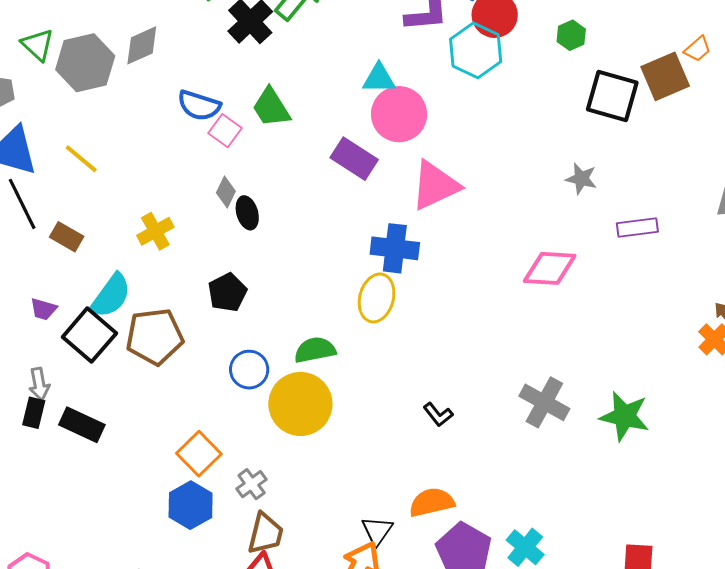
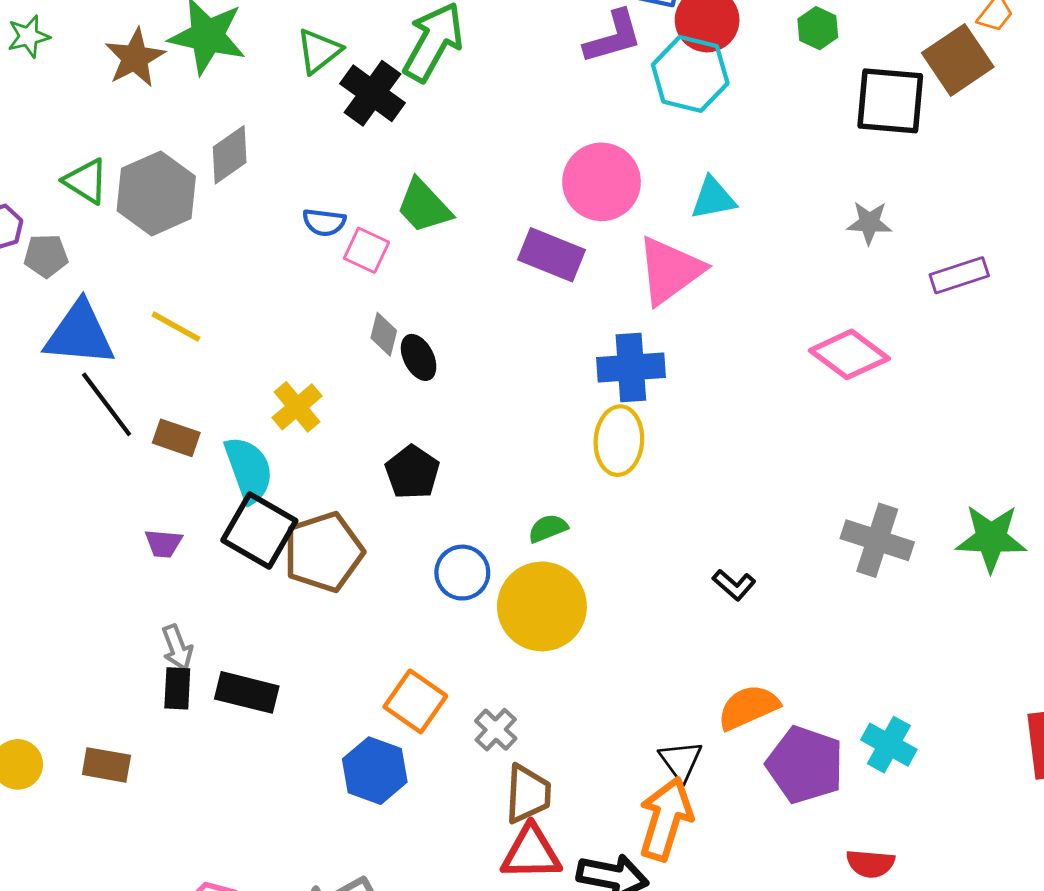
cyan triangle: (379, 78) -> (713, 198), moved
blue semicircle: (199, 105) -> (324, 222), size x0.7
pink diamond: (550, 268) -> (849, 354), turned 44
cyan semicircle: (111, 296) -> (249, 470), moved, turned -45
black square: (89, 335) -> (259, 531), moved
green semicircle: (315, 350) -> (548, 528), size x0.7
blue hexagon: (191, 505) -> (375, 771), moved

